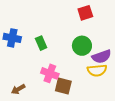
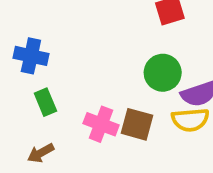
green rectangle: (41, 43) -> (45, 102), moved
brown square: (63, 86) -> (137, 124), moved

